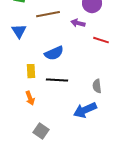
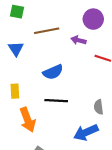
yellow rectangle: (31, 71) -> (15, 91), moved
orange arrow: (30, 98) -> (28, 120), size x1.6

